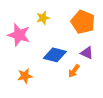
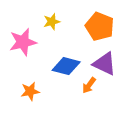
pink star: (19, 35) -> (23, 42), turned -30
purple triangle: (87, 53) -> (105, 64), size x1.5

